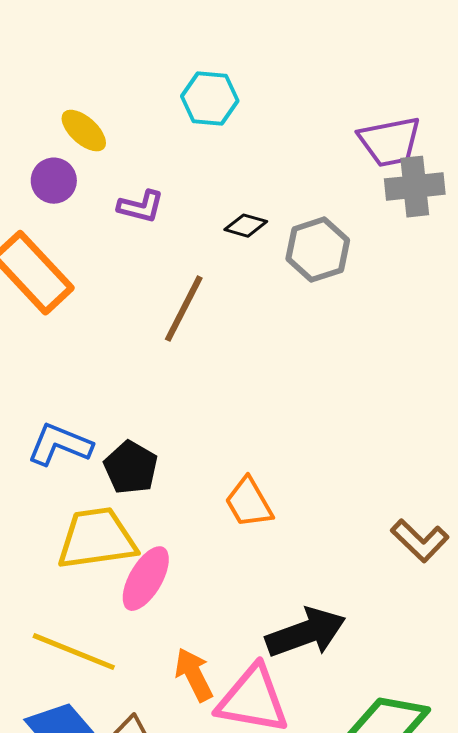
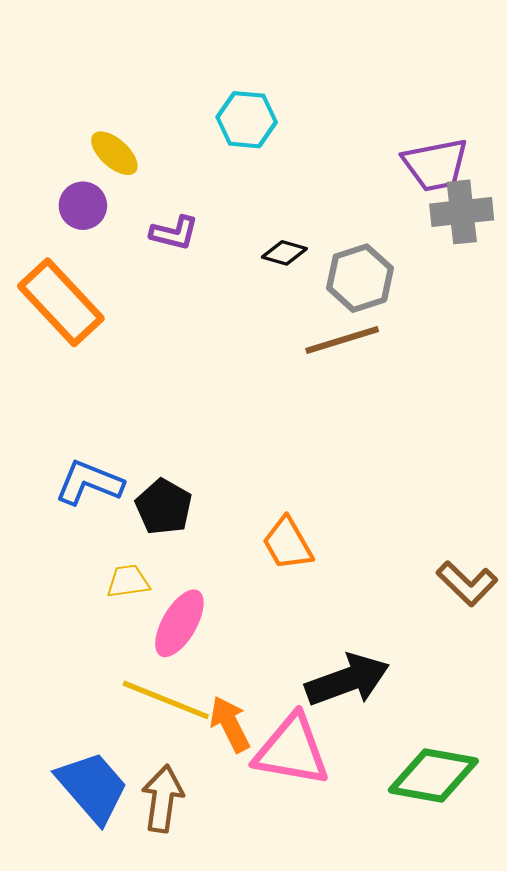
brown line: (184, 309) -> (342, 340), moved, turned 46
yellow trapezoid: (97, 539) -> (128, 581), size x0.5
yellow line: (74, 652) -> (166, 700), moved

